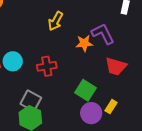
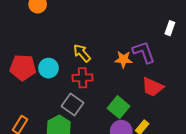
yellow arrow: (56, 21) -> (82, 53), moved, turned 102
gray square: (31, 101) -> (73, 105), moved

